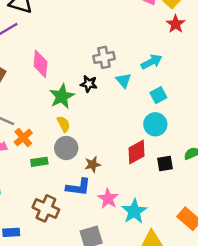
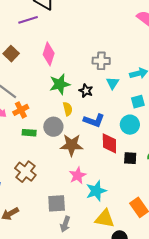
black star: (89, 84) -> (86, 91), moved
yellow semicircle: (64, 124) -> (68, 109), moved
red diamond: (137, 152) -> (109, 143), turned -75
brown star: (93, 164) -> (72, 145), size x1.6
blue L-shape: (78, 187) -> (94, 120), moved

